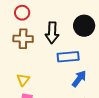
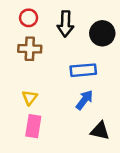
black arrow: (52, 33) -> (65, 24), moved
blue arrow: (79, 79) -> (84, 100), moved

